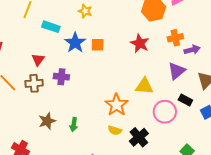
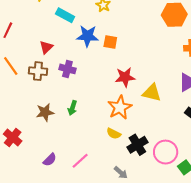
blue star: (75, 43) -> (87, 36), turned 30
red star: (140, 43) -> (125, 77), moved, turned 30
pink circle: (165, 112) -> (166, 152), moved
green arrow: (74, 125) -> (72, 108), moved

